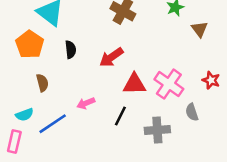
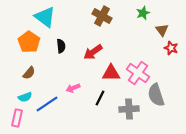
red star: (211, 80) -> (171, 48), moved
brown semicircle: (42, 83) -> (29, 73), moved, turned 56
gray semicircle: (192, 112) -> (156, 95), size x1.6

